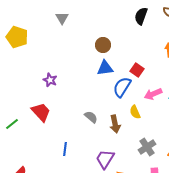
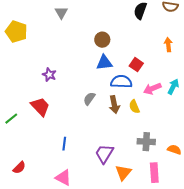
blue semicircle: (122, 87) -> (121, 82), turned 60
gray semicircle: (91, 117) -> (89, 99), moved, turned -96
brown arrow: (115, 124) -> (114, 105), moved
gray cross: (147, 147) -> (146, 142), turned 36

